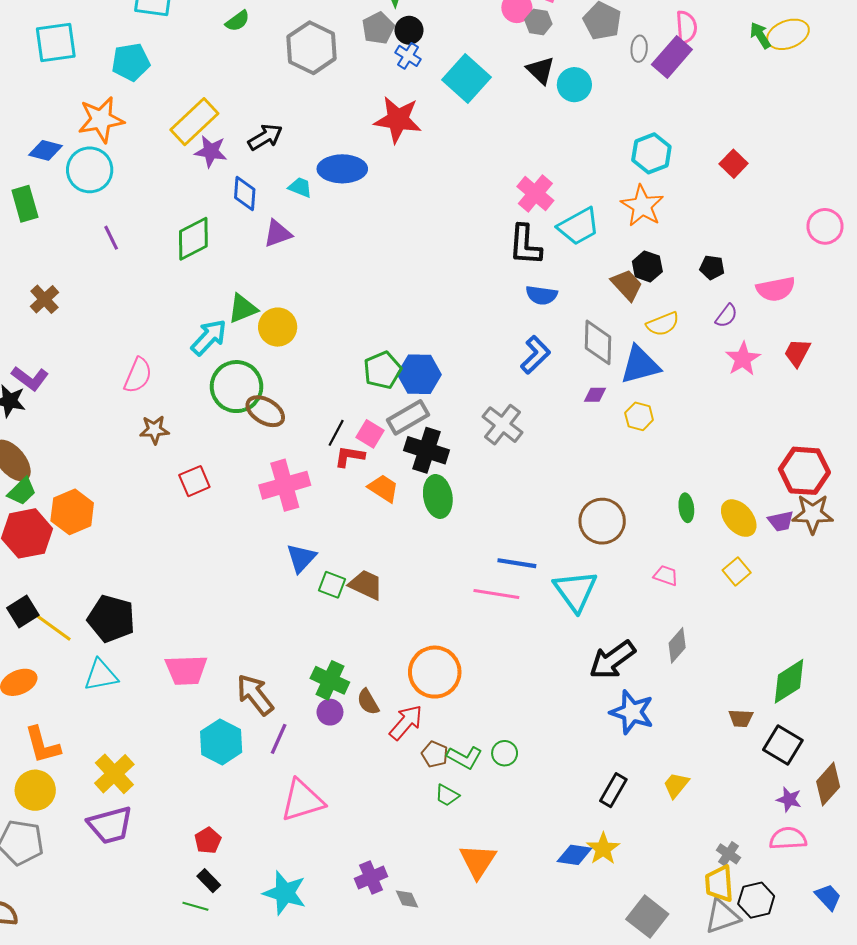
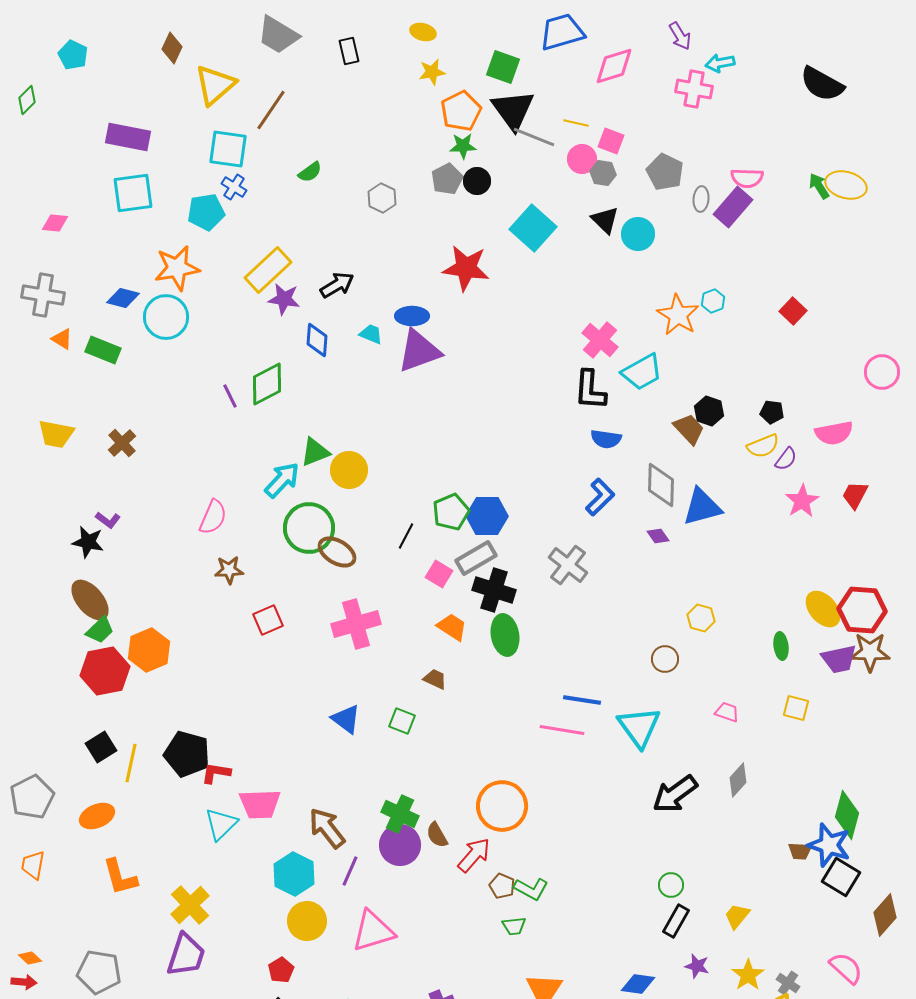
pink semicircle: (686, 27) -> (747, 178), turned 96
yellow ellipse: (788, 34) -> (846, 185), turned 36
gray hexagon: (311, 48) -> (382, 198), size x0.6
blue cross: (408, 56) -> (234, 187), moved
cyan hexagon: (651, 153) -> (713, 301), size x0.6
blue ellipse: (342, 169) -> (412, 316), size x0.7
green rectangle: (25, 204) -> (103, 350), turned -52
orange star: (642, 206) -> (678, 315), moved
purple triangle: (278, 234) -> (419, 351), moved, size x1.6
purple line: (111, 238) -> (230, 396), moved
yellow semicircle: (663, 324) -> (763, 446), moved
purple L-shape: (30, 378) -> (108, 520), size x0.7
purple diamond: (595, 395) -> (658, 536), turned 55
yellow hexagon: (639, 416) -> (701, 618), moved
black line: (336, 433) -> (406, 536), moved
red L-shape: (349, 456) -> (216, 773), moved
green ellipse: (686, 508) -> (781, 646), moved
yellow ellipse: (739, 518) -> (823, 609), moved
brown circle: (602, 521) -> (665, 659), size x0.6
purple trapezoid: (781, 521) -> (839, 659), size x1.4
blue triangle: (301, 558) -> (346, 719), moved, turned -36
yellow square: (737, 571) -> (796, 708), turned -36
brown trapezoid: (366, 585) -> (435, 679), moved, size x0.7
yellow line: (54, 628) -> (131, 763), turned 66
cyan triangle: (101, 675) -> (221, 824), moved, turned -33
green diamond: (789, 681) -> (847, 815), turned -42
purple circle: (330, 712) -> (400, 845), size x1.6
blue star: (632, 712) -> (829, 845), moved
green circle: (505, 753) -> (671, 885), moved
yellow circle: (35, 790) -> (307, 921), moved
green trapezoid: (447, 795) -> (514, 926), turned -35
purple star: (789, 799) -> (697, 966), moved
purple trapezoid: (110, 825) -> (186, 955), turned -57
pink semicircle: (788, 838) -> (846, 968), turned 45
yellow star: (603, 849) -> (748, 975), moved

